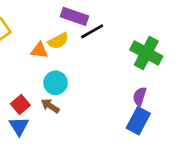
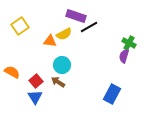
green cross: (146, 53) -> (129, 43), size x0.6
purple semicircle: (140, 96) -> (124, 56), moved
blue rectangle: (138, 121) -> (112, 94), moved

